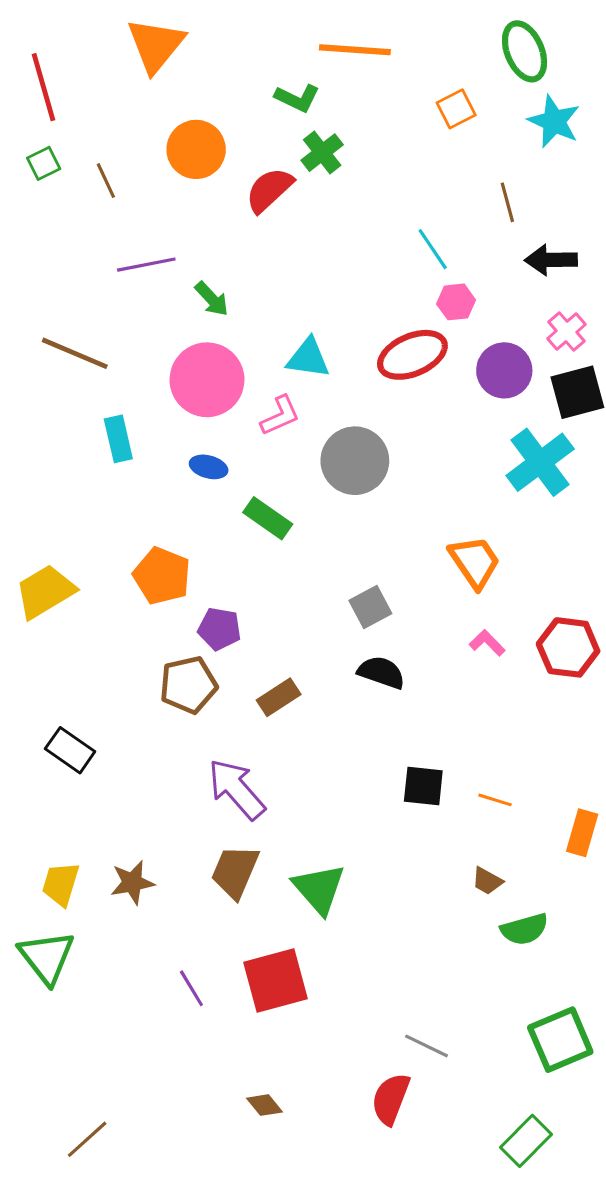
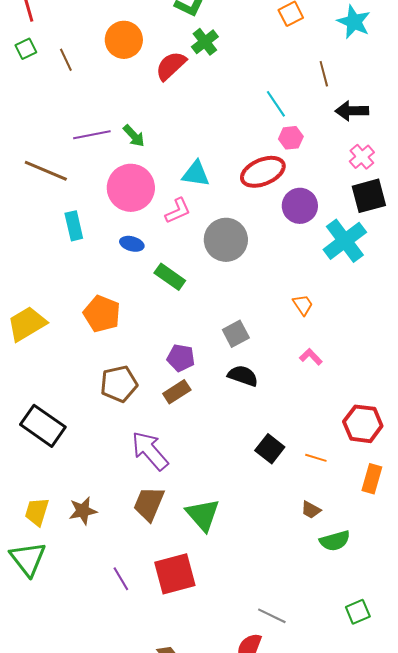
purple line: (146, 265) -> (92, 135), moved
purple circle: (504, 370) -> (300, 206), moved
orange trapezoid: (475, 562) -> (303, 305), size x0.6
purple pentagon: (219, 629) -> (181, 358), moved
red hexagon: (568, 647) -> (363, 424), moved
black rectangle: (70, 750) -> (43, 426), size x1.4
black square: (423, 786) -> (270, 449), turned 32
green square: (560, 1040) -> (358, 612), size x0.6

